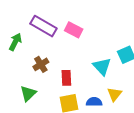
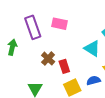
purple rectangle: (43, 26) -> (33, 27), turned 55
brown cross: (41, 64) -> (48, 59), moved

